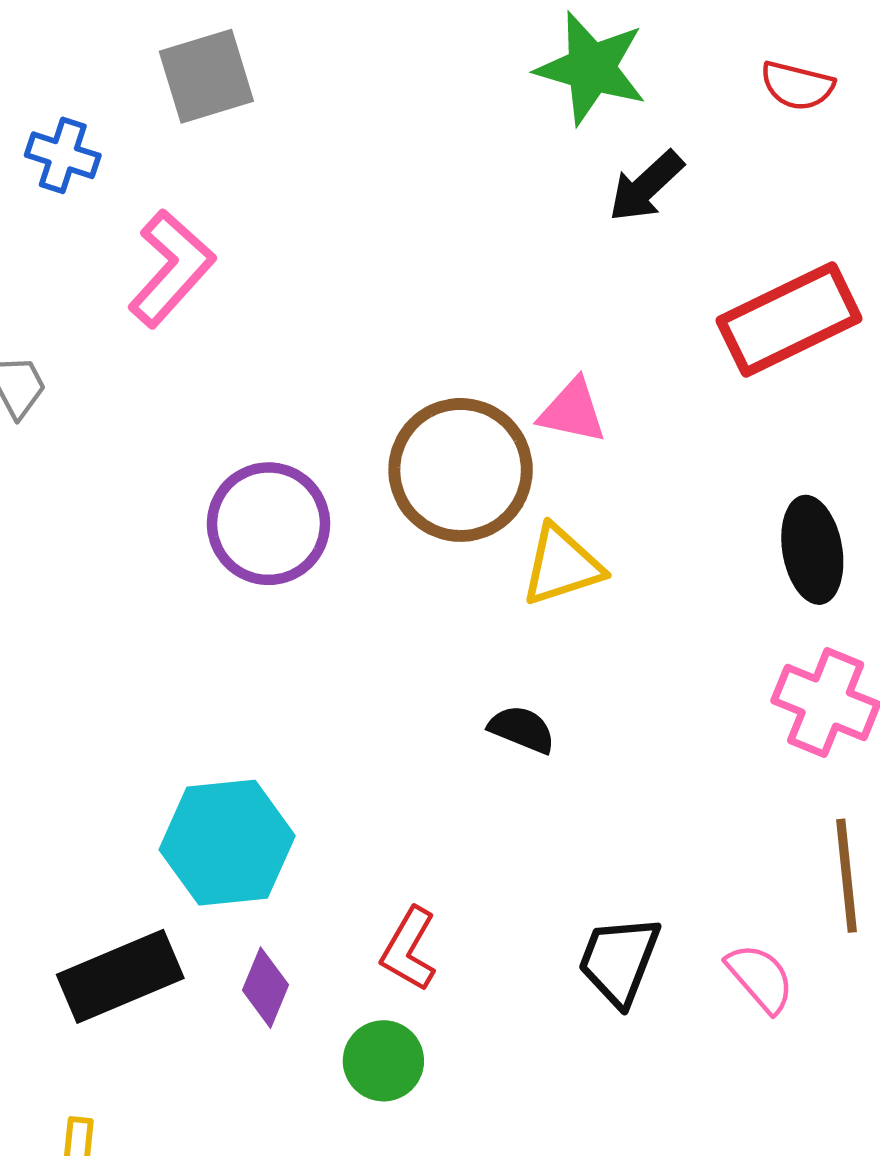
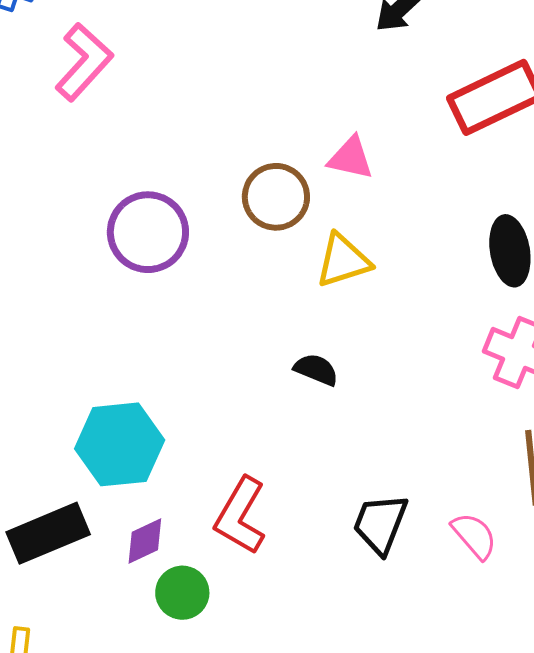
brown circle: (461, 470) -> (276, 197), size x0.7
red L-shape: (409, 949) -> (240, 516), size x1.4
purple diamond: (266, 988) -> (145, 541), turned 42
green circle: (383, 1061) -> (182, 593), moved

